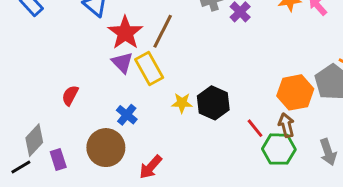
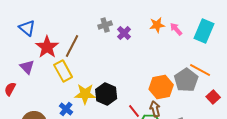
purple triangle: (122, 63) -> (27, 67), moved
yellow star: (182, 103) -> (85, 94), size x1.5
blue cross: (127, 115) -> (66, 109), moved

